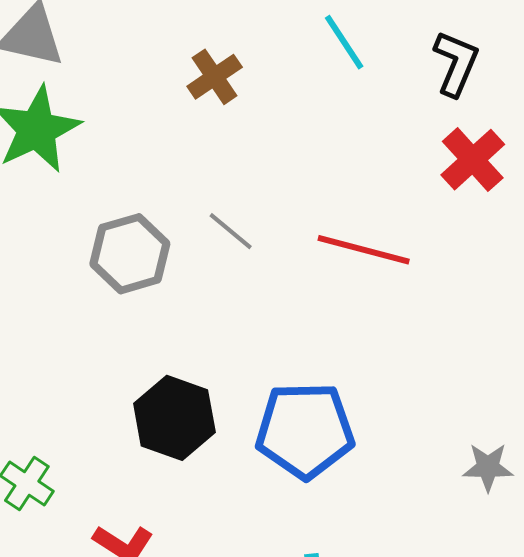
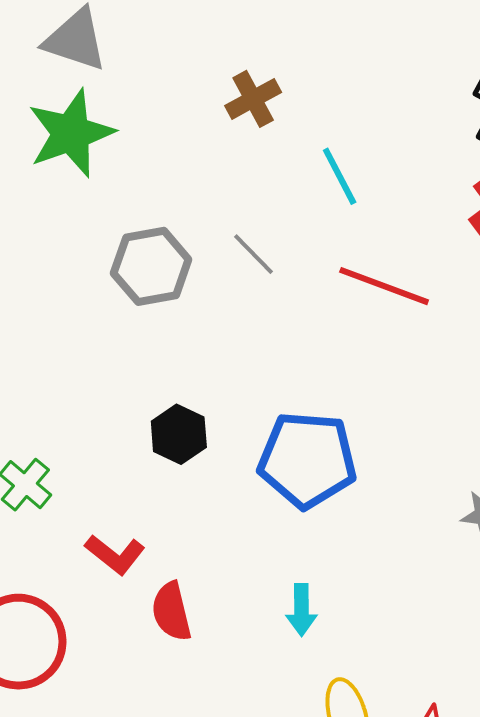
cyan line: (344, 42) -> (340, 176), moved
black hexagon: (174, 418) -> (179, 434), size x0.7

